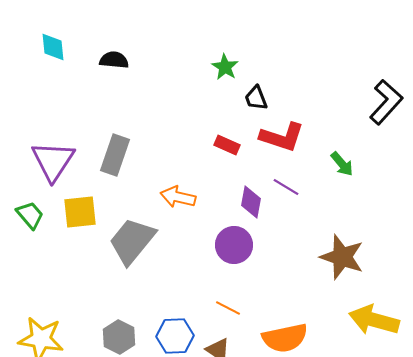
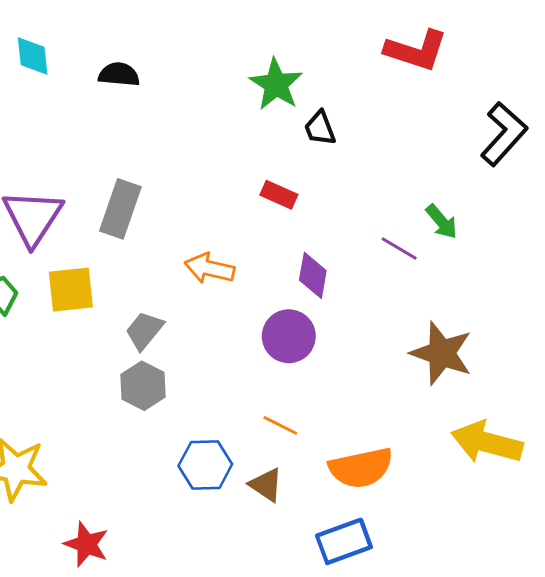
green star: (225, 67) -> (276, 84), size x1.4
red L-shape: (282, 137) -> (416, 50), moved
purple line: (286, 187) -> (399, 248), moved
gray trapezoid: (132, 241) -> (144, 331), size x0.6
gray hexagon: (119, 337) -> (143, 386), moved

